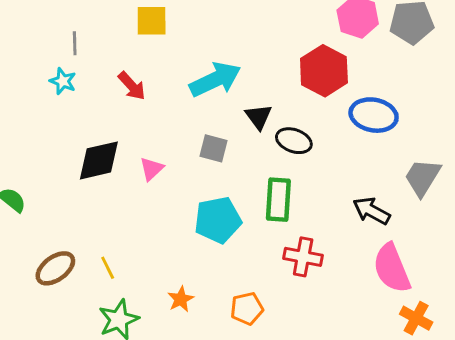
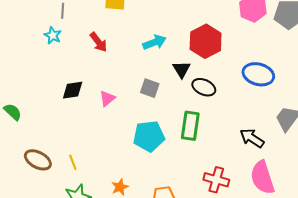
red hexagon: (324, 71) -> (206, 41), moved
cyan arrow: (215, 80) -> (154, 42), size x0.7
black diamond: (99, 160) -> (73, 90), size x0.7
red cross: (303, 257) -> (216, 180), moved
brown ellipse: (55, 268) -> (38, 160), turned 60

